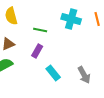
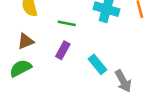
cyan rectangle: (53, 73) -> (97, 64), moved

